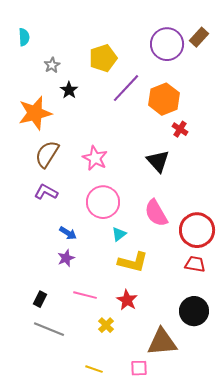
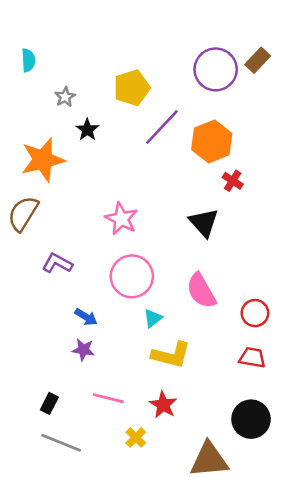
brown semicircle: (47, 154) -> (23, 213), moved
red circle: (197, 230) -> (255, 313), size x0.6
purple star: (66, 258) -> (83, 350), turned 30

